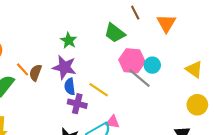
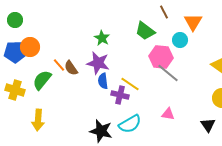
cyan circle: (152, 65) -> (180, 40), moved
brown semicircle: (35, 73) -> (71, 68), turned -56
purple cross: (77, 104) -> (120, 95), moved
pink triangle: (113, 122) -> (168, 114), moved

